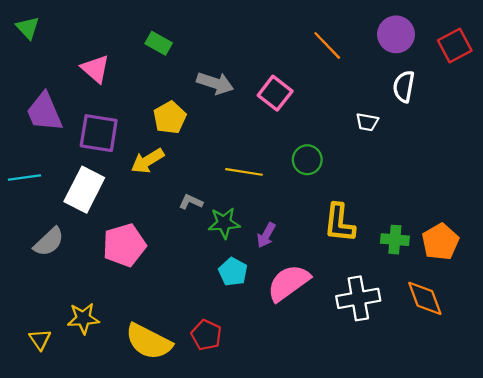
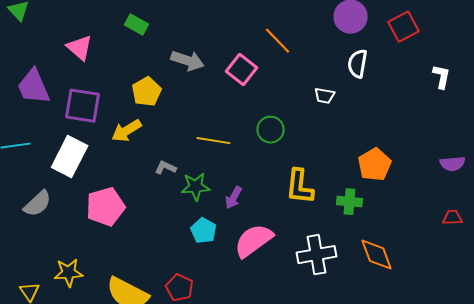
orange line: (327, 45) -> (278, 41), moved
orange pentagon: (440, 242) -> (375, 165), moved

